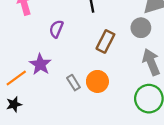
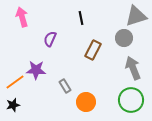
purple star: (40, 64) -> (36, 70), turned -30
orange circle: (97, 81) -> (86, 102), moved

